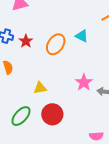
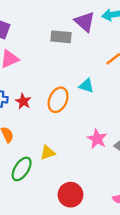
red circle: (52, 114) -> (71, 195), moved
green ellipse: (21, 116) -> (22, 169), moved

